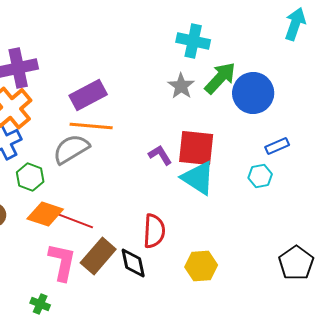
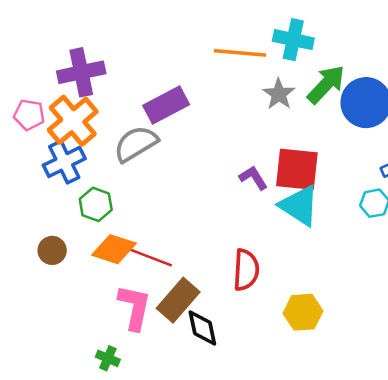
orange line: (91, 126) -> (240, 53), moved
gray semicircle: (71, 149) -> (136, 144), moved
black diamond: (133, 263) -> (202, 328), moved

